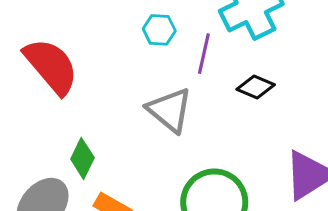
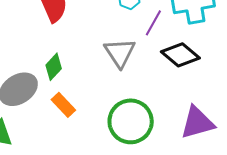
black diamond: (256, 87) -> (180, 55), size x1.5

